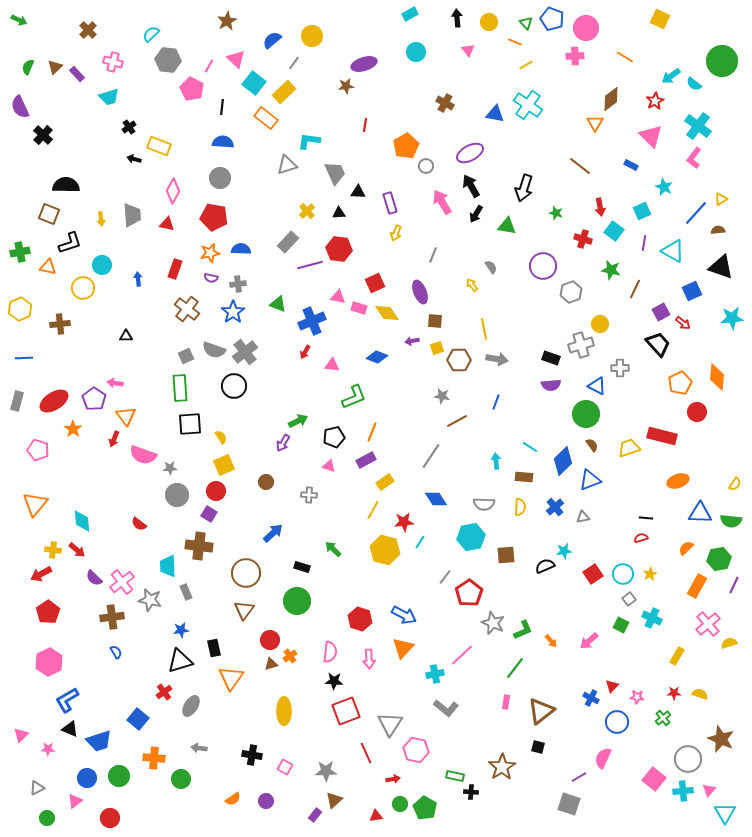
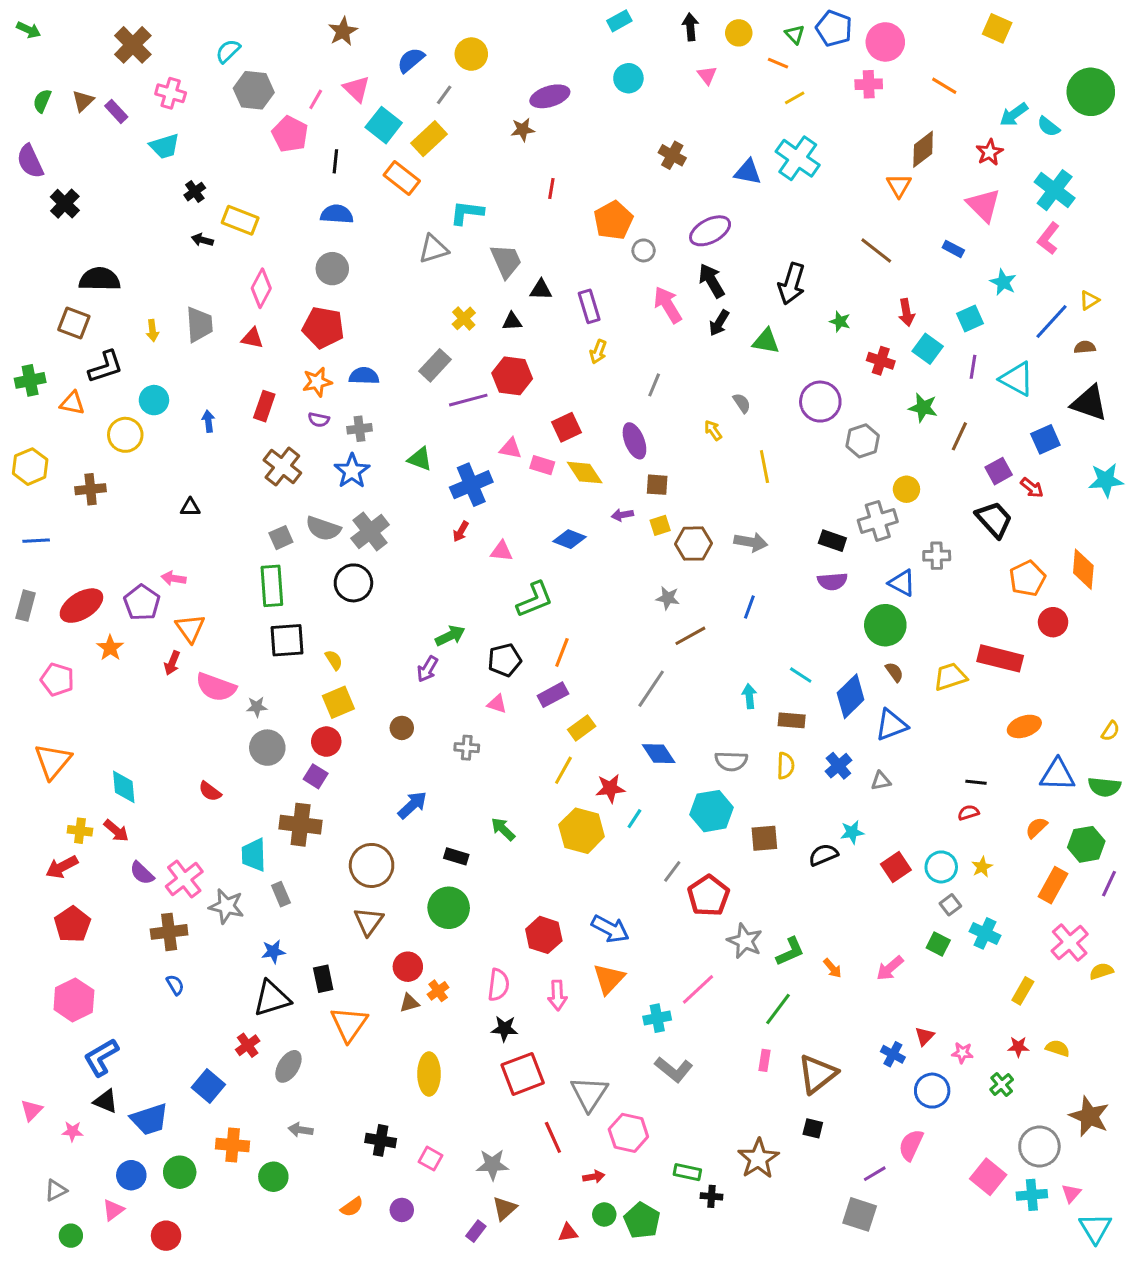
brown cross: (88, 30) -> (133, 45), size x1.4
yellow line: (484, 329) -> (764, 467), moved

